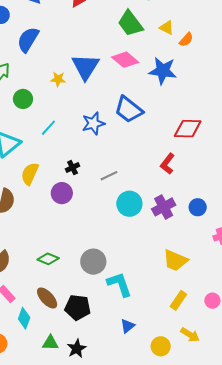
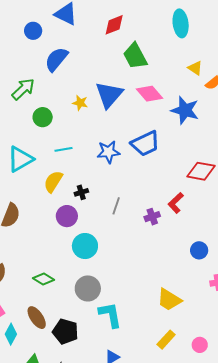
green trapezoid: (130, 23) -> (135, 56), moved
blue trapezoid: (129, 110) -> (145, 144), turned -72
cyan line: (48, 128) -> (63, 149), turned 30
yellow semicircle: (30, 174) -> (53, 182), moved
gray line: (109, 176) -> (116, 206), turned -54
cyan circle: (129, 204) -> (85, 246), moved
purple cross: (164, 207) -> (152, 217), moved, size x0.7

